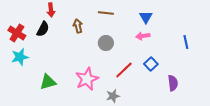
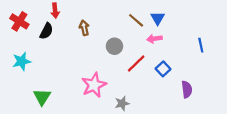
brown line: (106, 13) -> (136, 20), moved, turned 35
red cross: (17, 33) -> (19, 21), moved
red line: (124, 70) -> (136, 63), moved
green triangle: (48, 82) -> (42, 97), moved, turned -42

